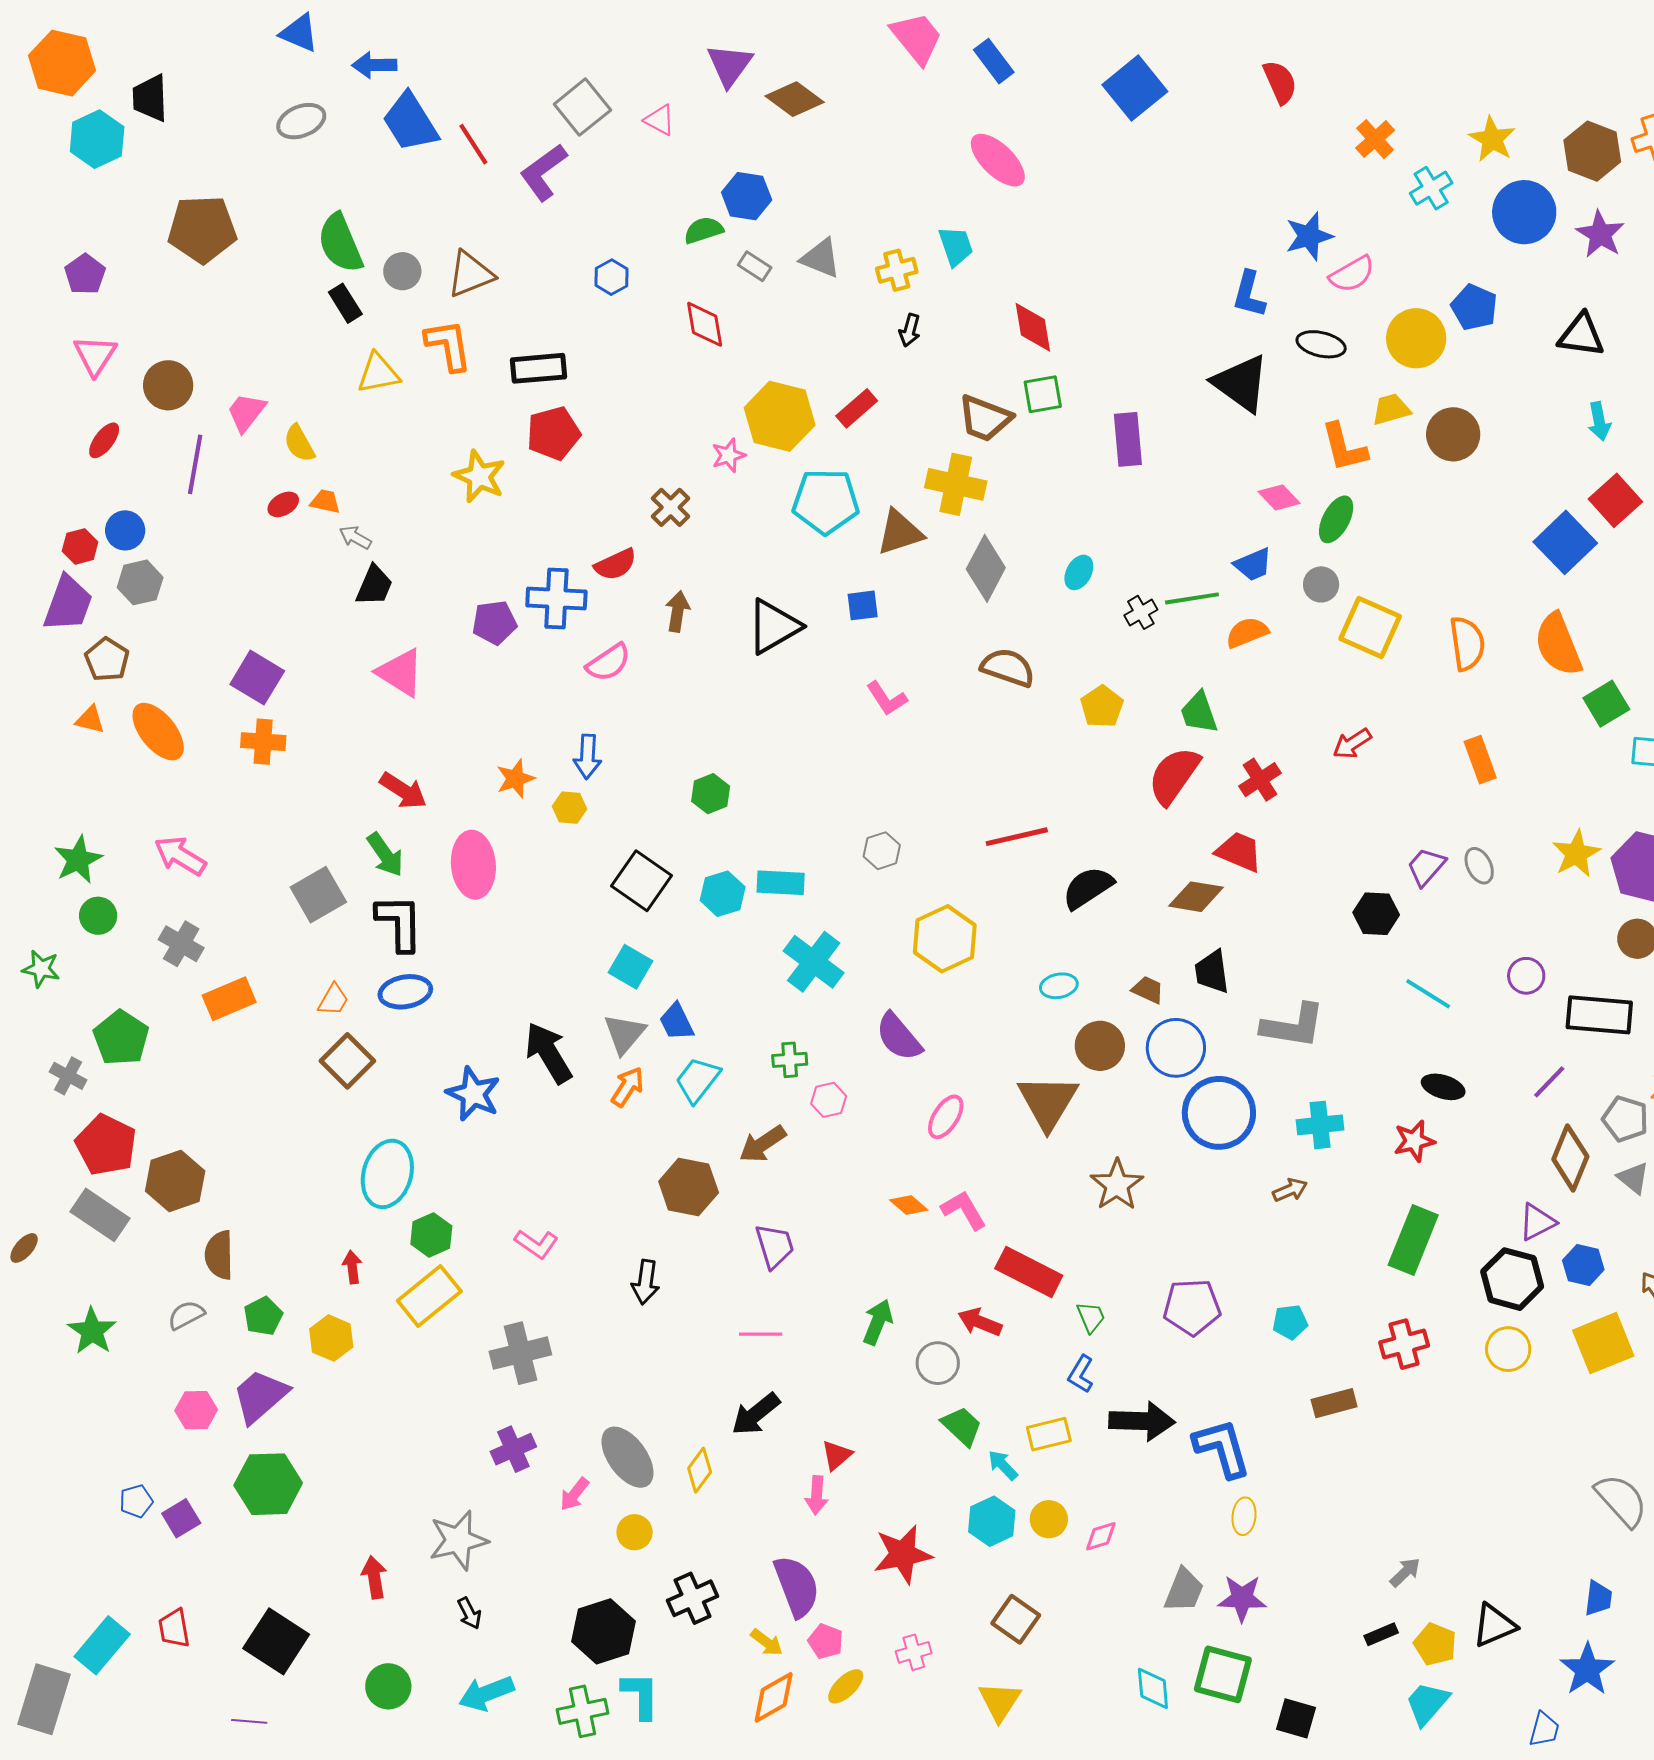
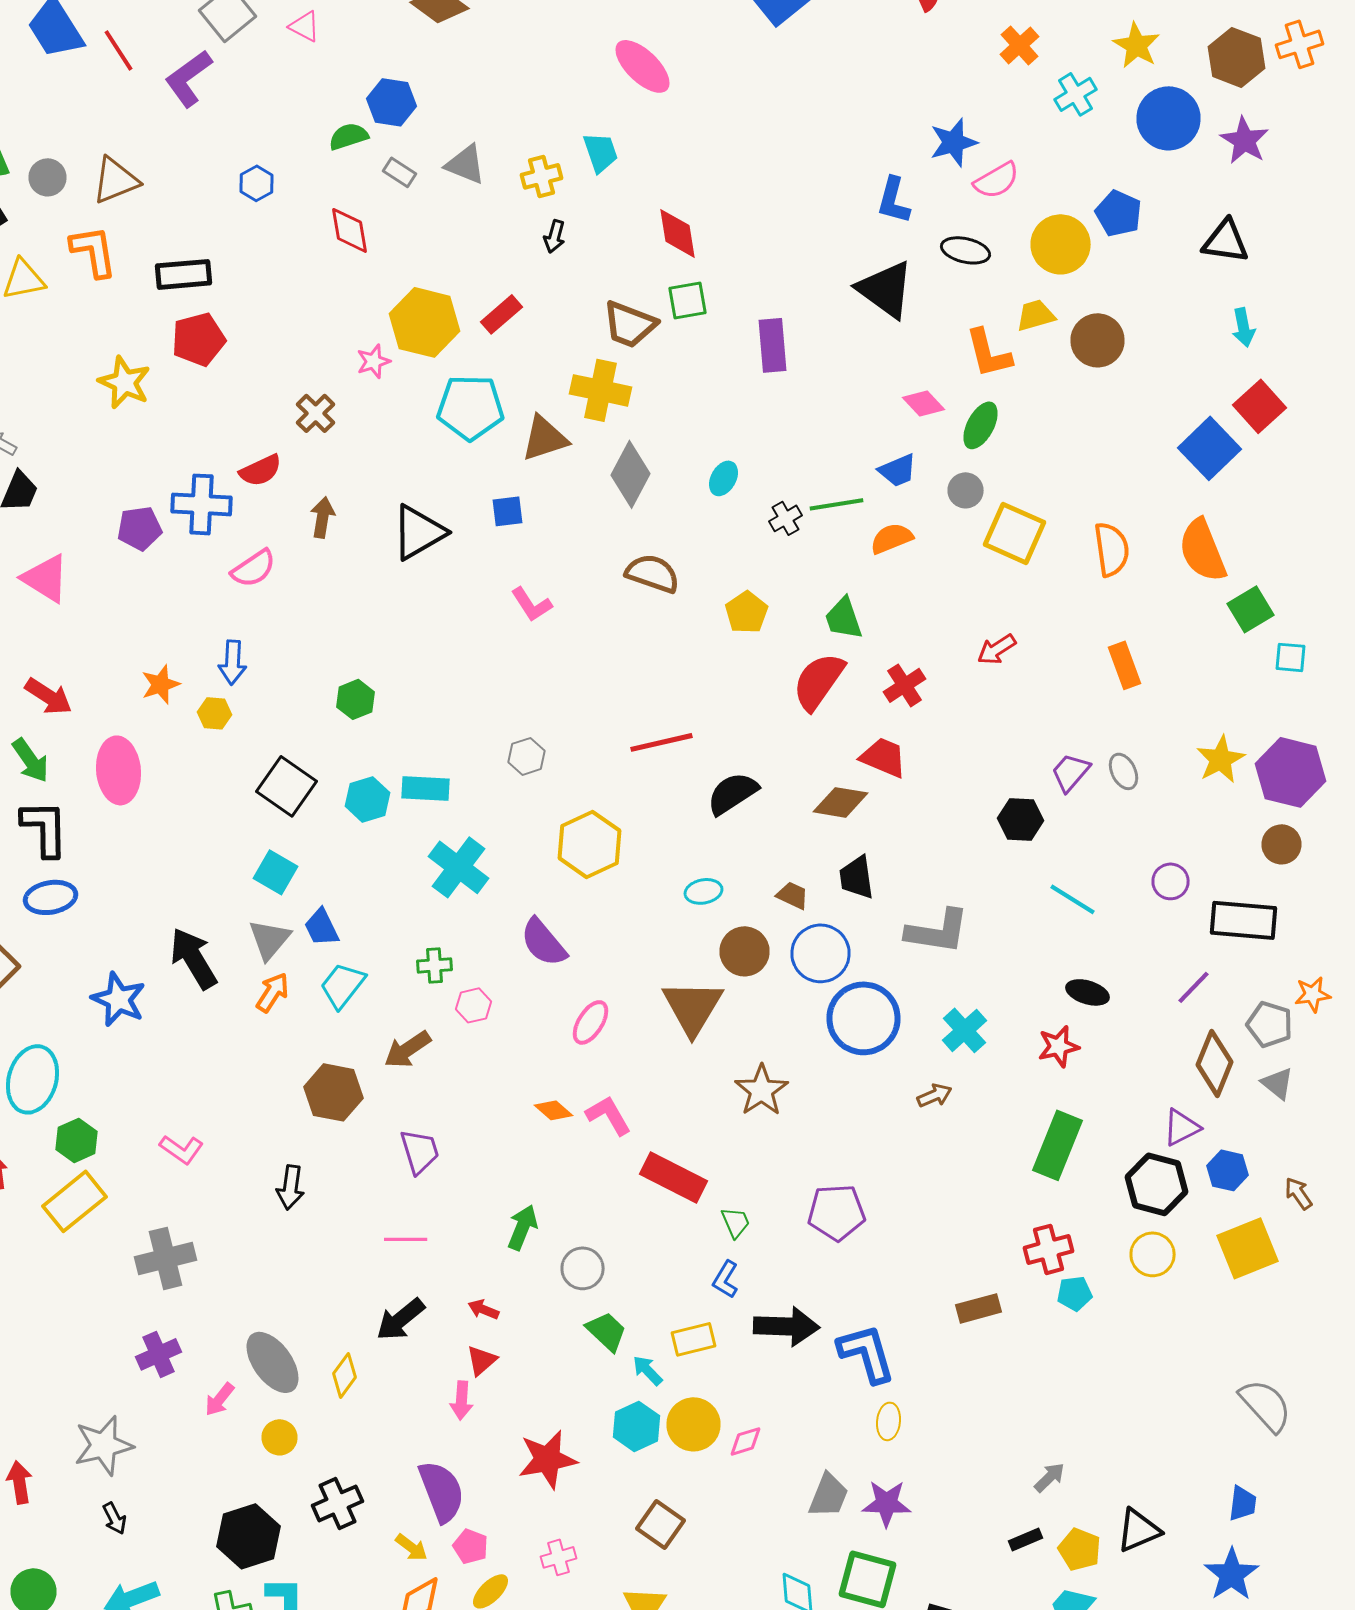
cyan cross: (1320, 1125) -> (964, 1030), turned -36
red arrow: (980, 1322) -> (484, 1309), moved, size x0.7
cyan pentagon: (1290, 1322) -> (1074, 1293), moved
yellow circle: (1049, 1519) -> (694, 1424), size x1.4

